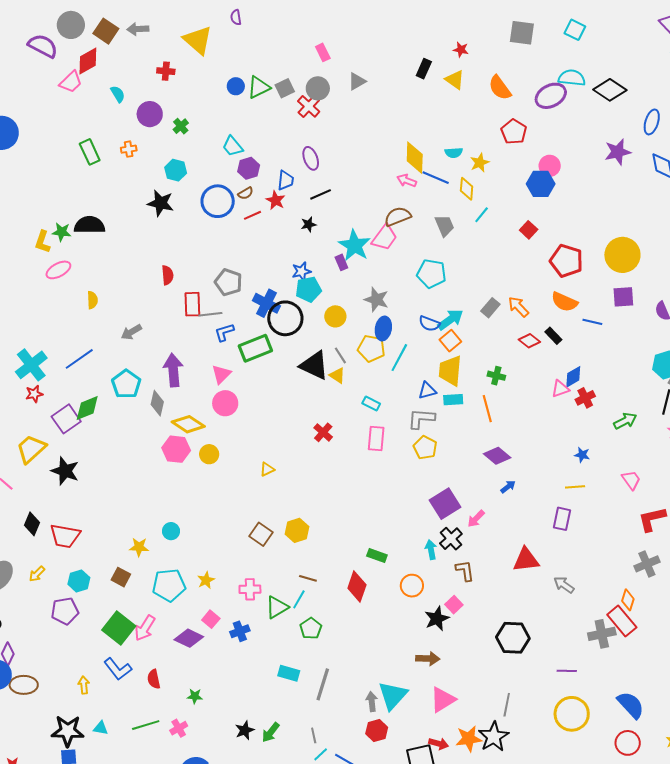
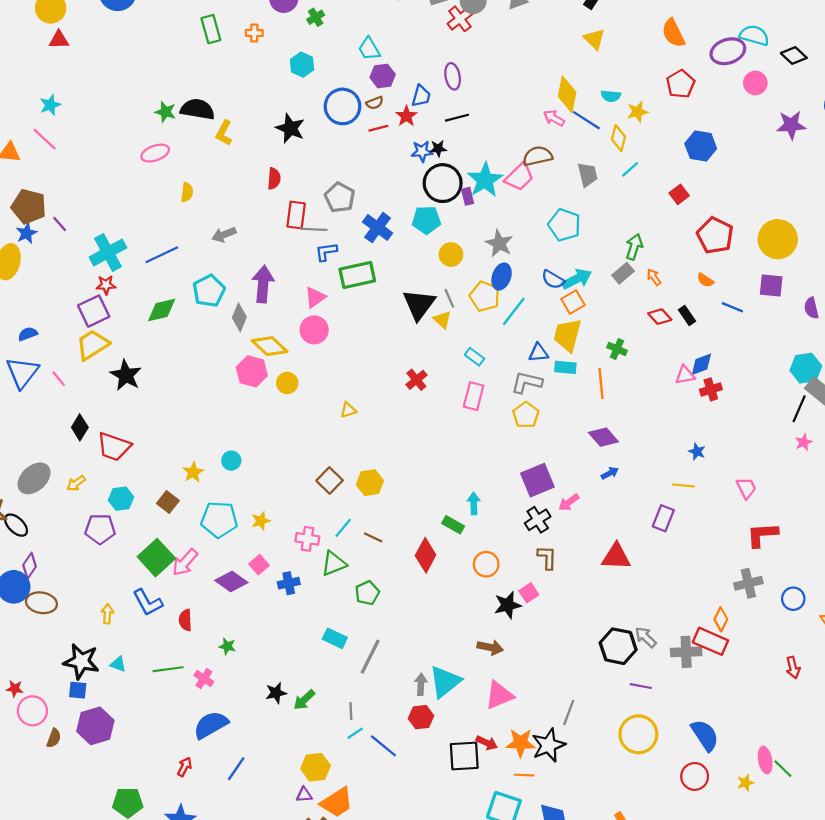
yellow triangle: (455, 80) -> (594, 39), moved
black diamond: (610, 90) -> (794, 55), size x0.7
pink circle: (550, 166) -> (755, 83), moved
black star: (161, 203) -> (290, 128), moved
yellow L-shape: (43, 242) -> (224, 133), moved
blue star: (301, 271) -> (422, 151), moved
orange semicircle: (564, 302) -> (705, 280), size x0.6
orange arrow: (518, 307) -> (654, 277), size x0.7
black circle: (285, 318) -> (443, 183), moved
black triangle: (314, 365) -> (419, 304), turned 32
purple square: (66, 419) -> (94, 311), moved
green arrow: (625, 421) -> (634, 247), moved, turned -55
yellow star: (139, 547) -> (193, 472), turned 30
cyan arrow: (431, 550) -> (474, 503), moved
gray arrow: (564, 585) -> (646, 637), moved
cyan line: (299, 599) -> (343, 528), moved
red rectangle: (622, 621) -> (710, 641), turned -36
black hexagon: (513, 638) -> (618, 646), moved
pink cross: (179, 728) -> (204, 679), turned -36

